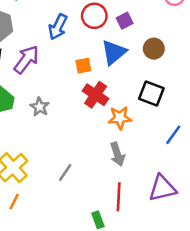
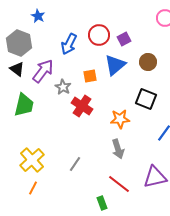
red cross: (96, 95) -> (82, 106), moved
gray star: (40, 107) -> (63, 87), moved
red line: (119, 197) -> (119, 184), turned -55

